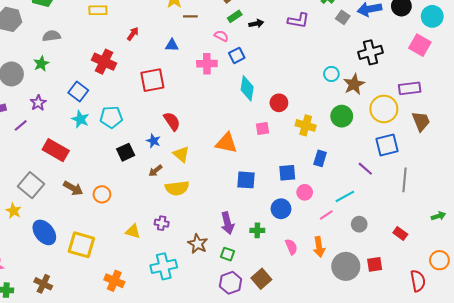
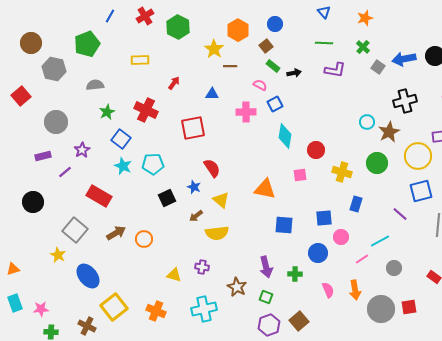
green rectangle: (235, 16) -> (273, 66), turned 72
green star: (41, 64) -> (107, 112), moved
brown arrow: (73, 188) -> (116, 233), turned -60
yellow square: (81, 245) -> (114, 307), moved, turned 36
orange cross: (114, 281) -> (156, 311), moved

